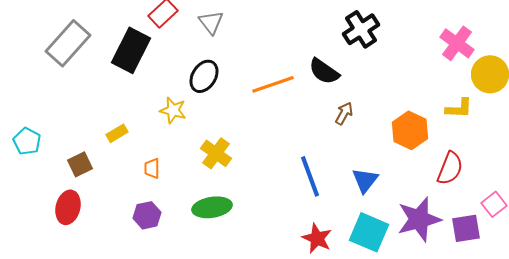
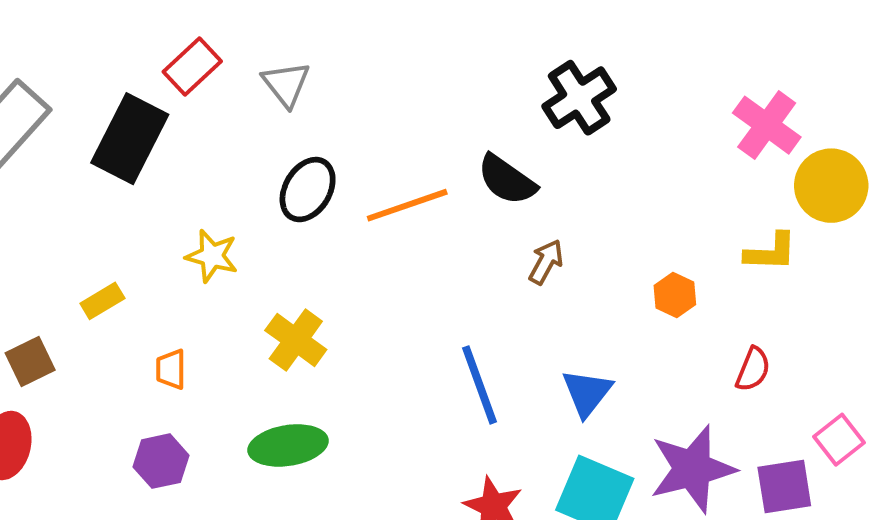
black ellipse: (204, 76) -> (308, 190), moved
orange hexagon: (410, 130) -> (675, 295), size x0.6
red semicircle: (450, 168) -> (753, 369), size x0.7

